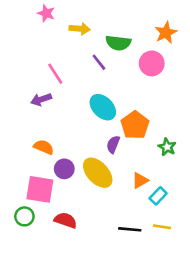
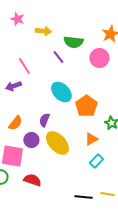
purple semicircle: (113, 144) -> (44, 120), moved
orange semicircle: (44, 147) -> (15, 123), turned 105
orange triangle: (140, 180) -> (91, 139), moved
cyan rectangle: (158, 196) -> (96, 161), moved
yellow line: (162, 227) -> (107, 194), moved
black line: (130, 229) -> (83, 197), moved

